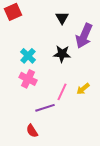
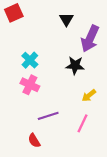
black star: (62, 54) -> (75, 65), moved
pink line: (62, 92) -> (82, 123), moved

